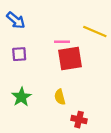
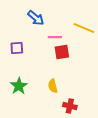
blue arrow: (16, 20) -> (36, 18), moved
red square: (70, 59) -> (62, 52), size x0.7

